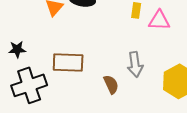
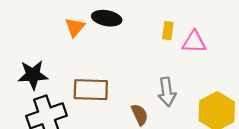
black star: (17, 49) -> (33, 75), size x1.5

